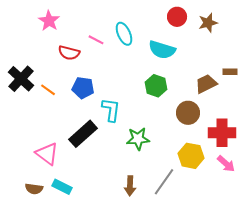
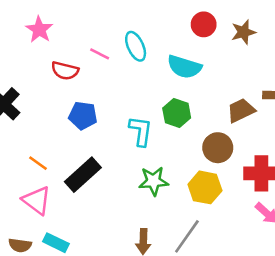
orange line: (48, 90) -> (38, 163), moved
cyan L-shape: (111, 110) -> (141, 131), moved
yellow hexagon: (191, 156) -> (205, 187), moved

